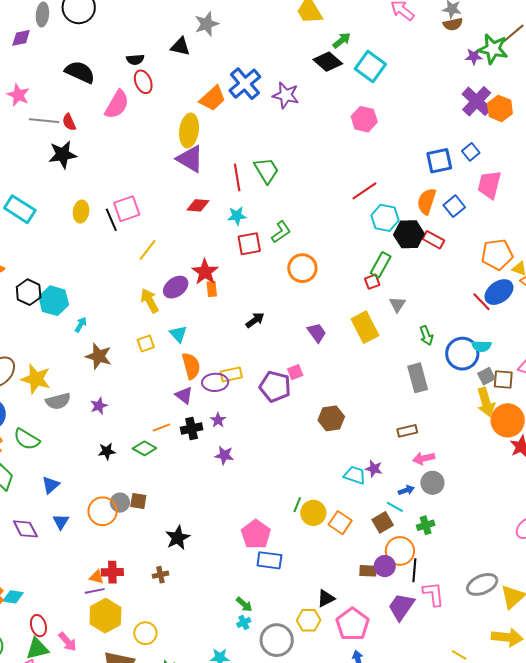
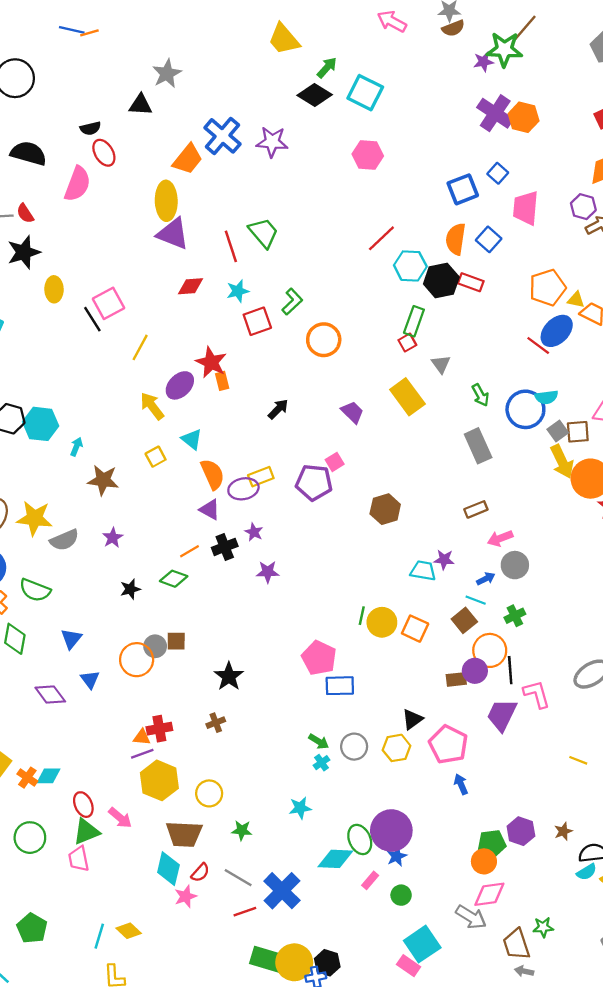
yellow ellipse: (81, 212) -> (54, 289), moved
gray circle: (277, 640) -> (354, 747), moved, size x0.7

